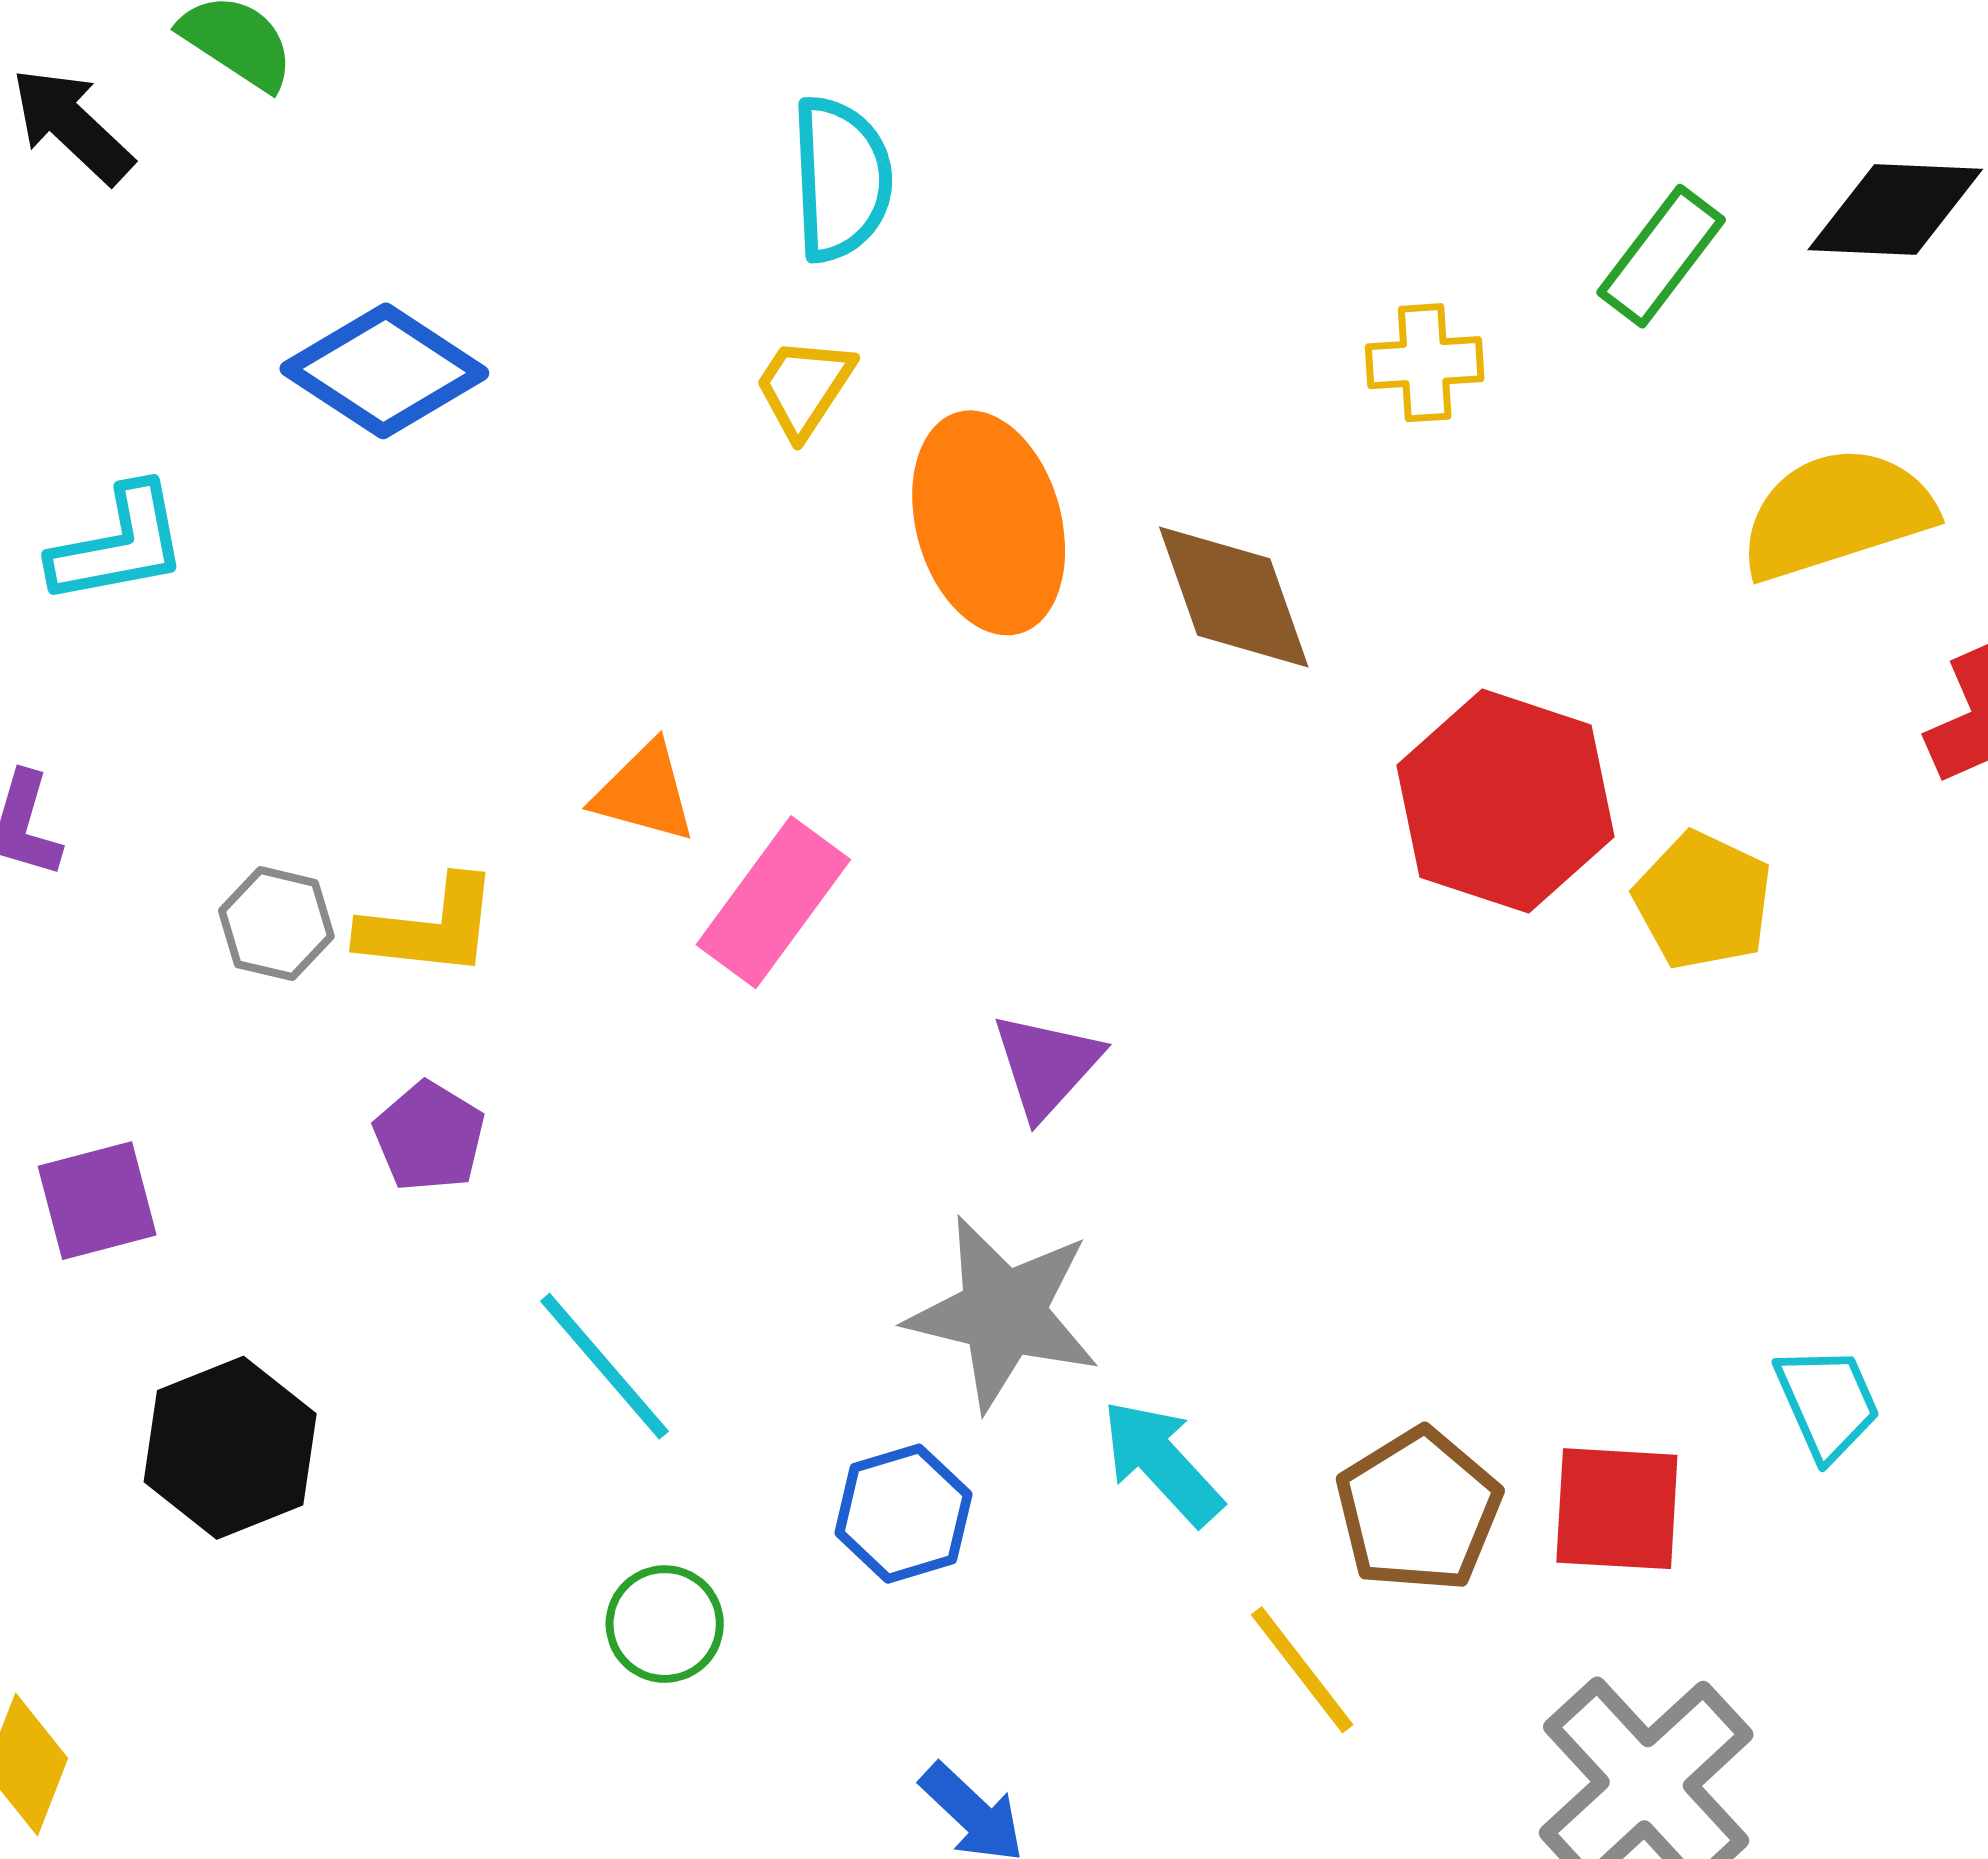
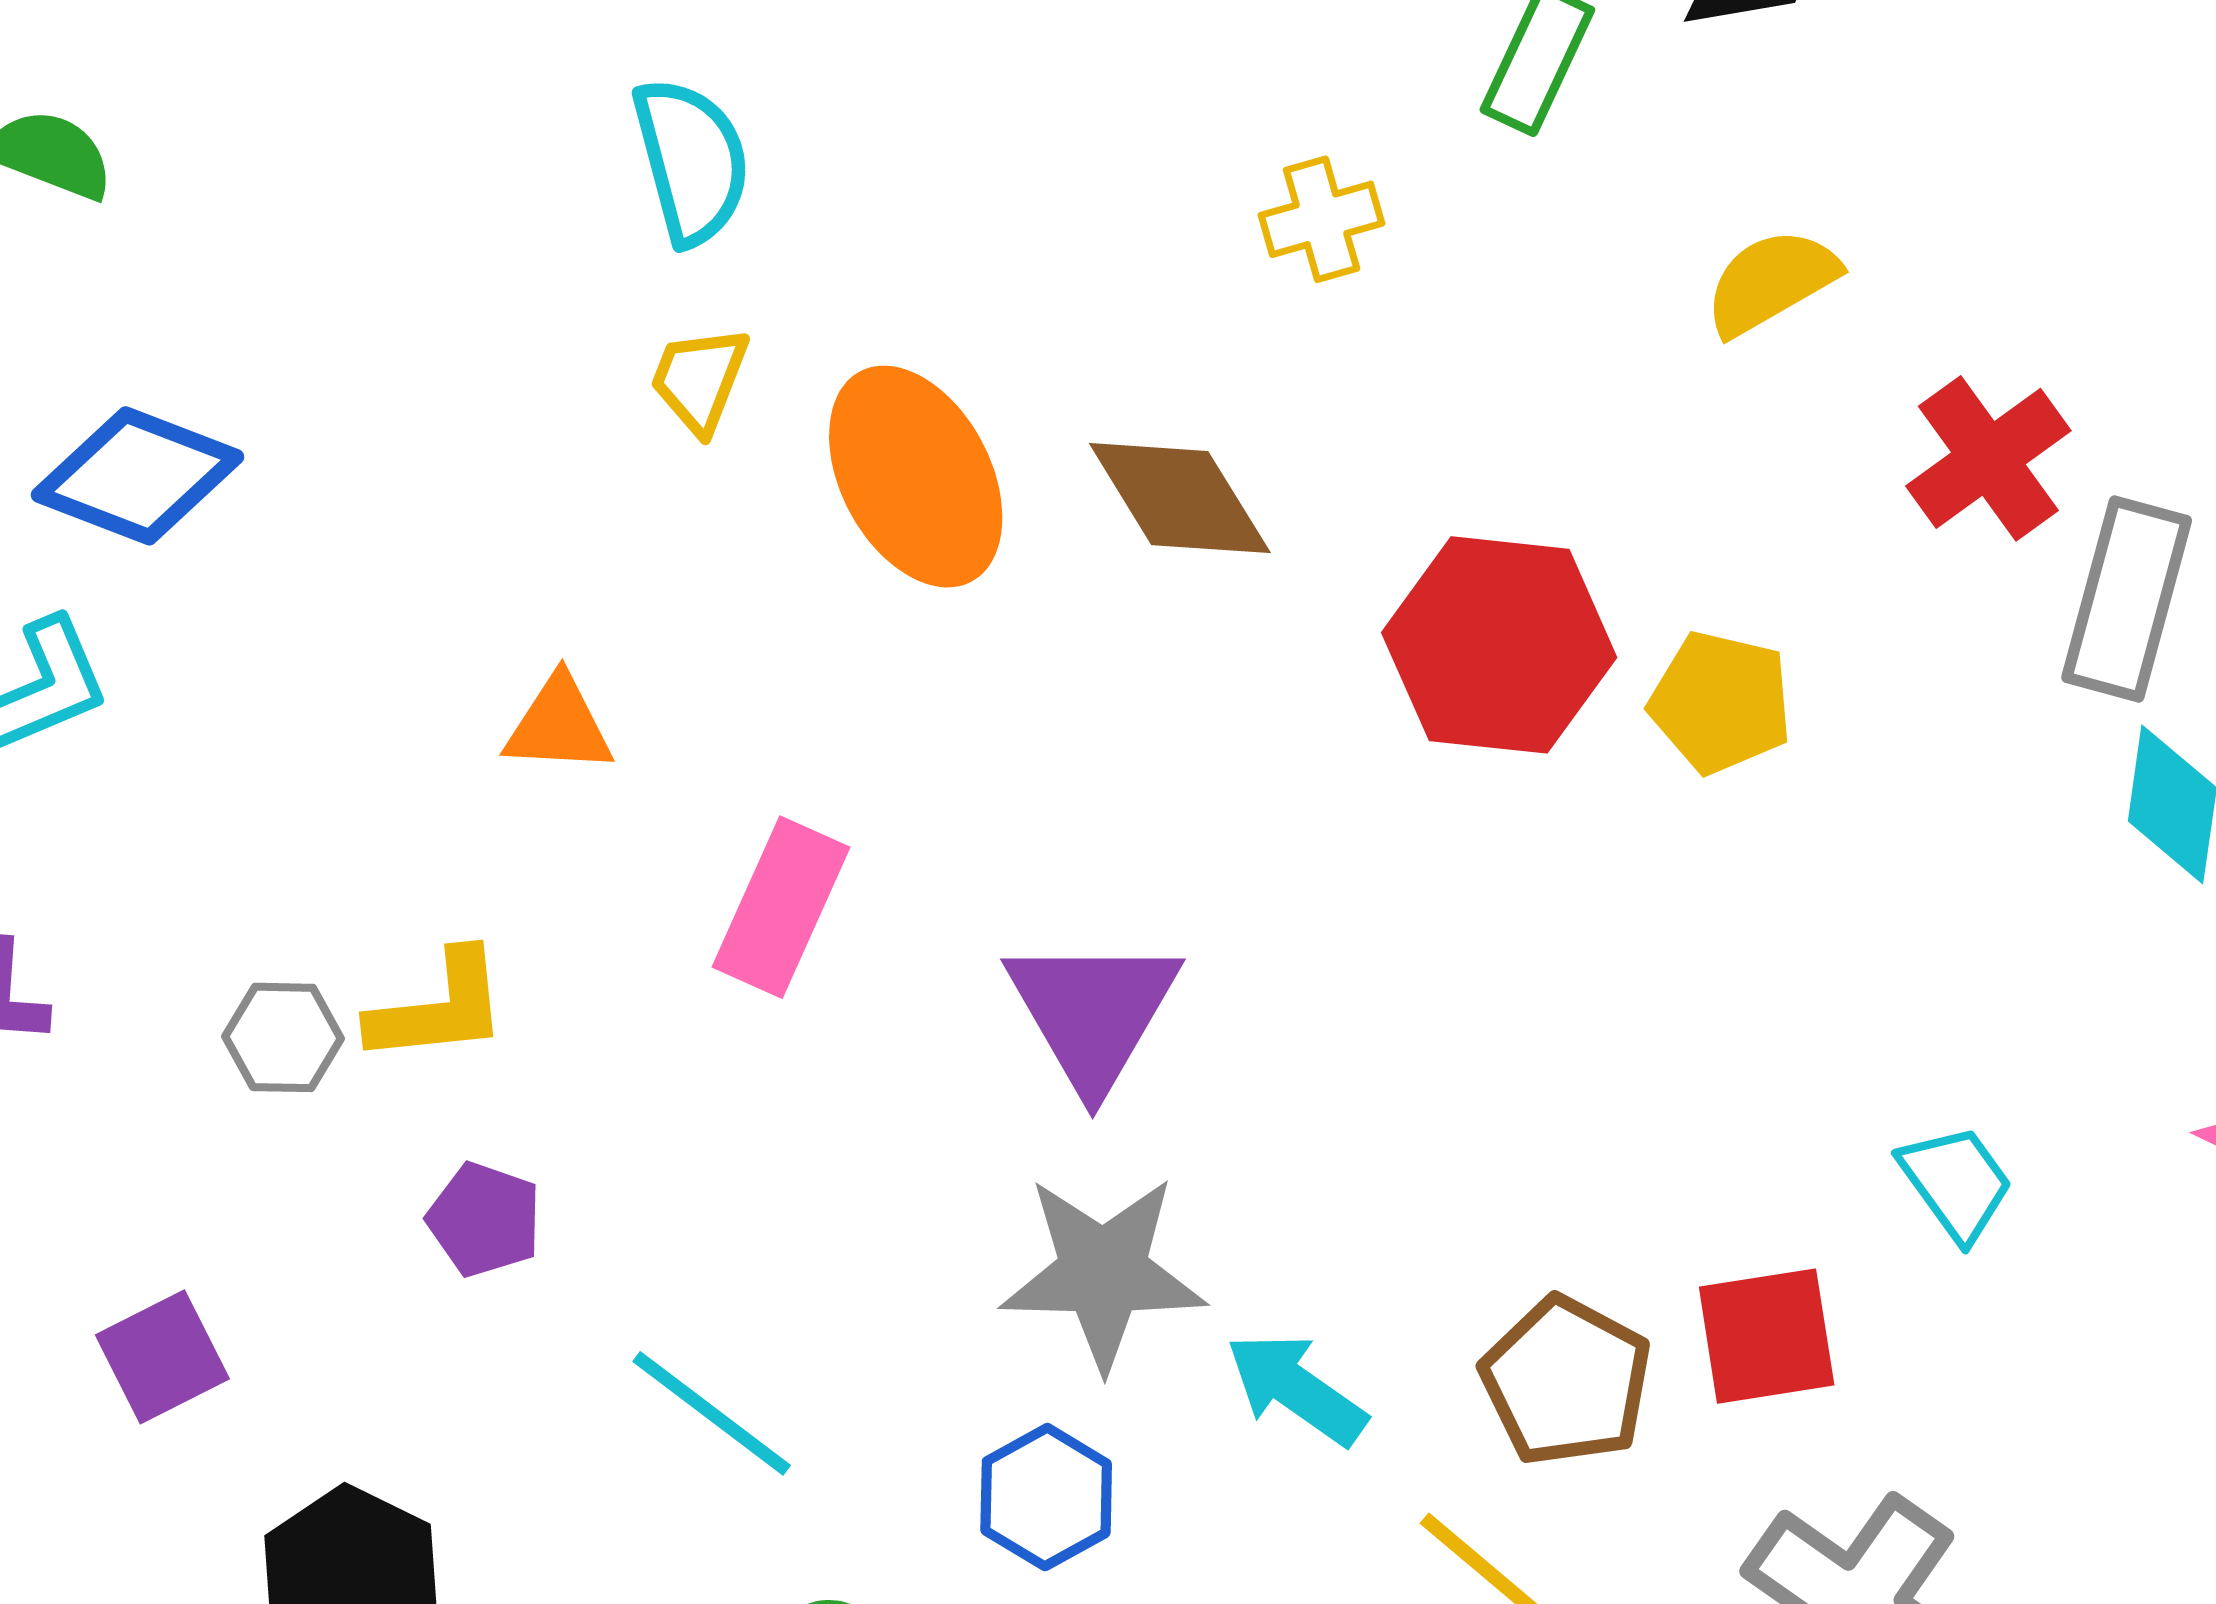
blue diamond: (384, 371) -> (138, 476), moved
yellow semicircle: (1837, 514) -> (1771, 282), size x0.7
orange triangle: (645, 792) -> (559, 725), moved
purple triangle: (1047, 1065) -> (1093, 1012), size x1.5

